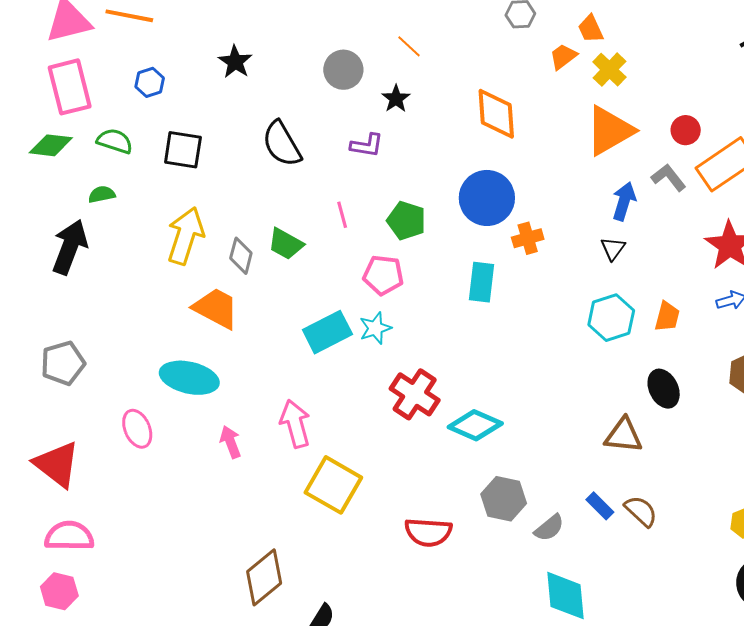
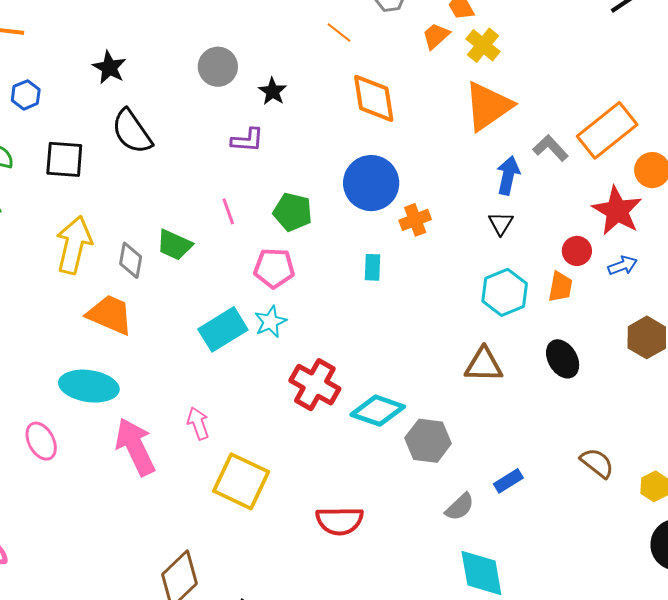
orange line: (409, 46) -> (339, 32), moved
red circle: (686, 130) -> (577, 251), moved
black semicircle: (282, 144) -> (132, 132), moved
cyan rectangle: (481, 282) -> (373, 267), size x0.7
pink arrow: (295, 424) -> (198, 423), size x0.7
brown triangle: (623, 435) -> (484, 365), moved
pink arrow: (231, 442) -> (135, 447), size x1.8
gray hexagon: (504, 499) -> (428, 441), moved
blue rectangle: (600, 506) -> (508, 481), turned -72
brown semicircle: (641, 511) -> (597, 463), moved

